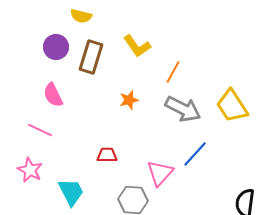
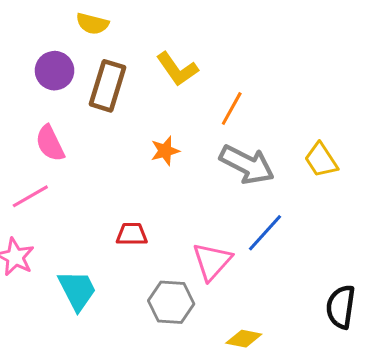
yellow trapezoid: (232, 106) -> (321, 160), size x0.7
pink line: (40, 130) -> (30, 196), turned -55

